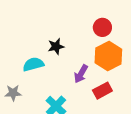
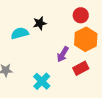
black star: (56, 46) -> (40, 23), moved
cyan semicircle: (33, 64) -> (20, 33), moved

